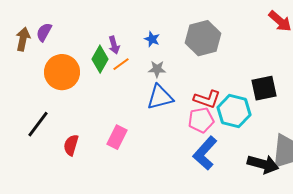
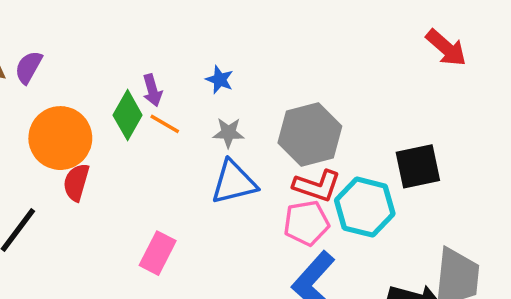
gray hexagon: (203, 38) -> (310, 134), moved
orange line: (121, 64) -> (165, 124), turned 66
red semicircle: (71, 145) -> (76, 182), moved

